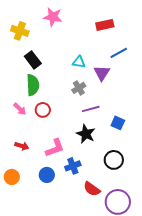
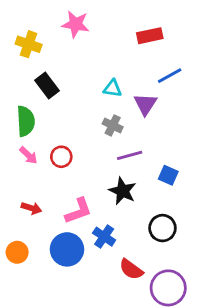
green semicircle: (33, 85) -> (26, 121), moved
gray cross: (79, 88) -> (113, 125), turned -32
blue cross: (73, 166) -> (104, 237), turned -35
blue circle: (47, 175) -> (67, 249), size x1.5

